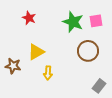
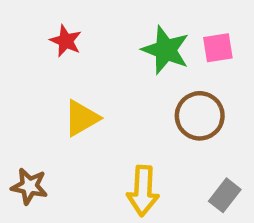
brown star: (13, 66) -> (29, 186), moved
yellow arrow: (48, 73) -> (143, 191), moved, size x1.5

